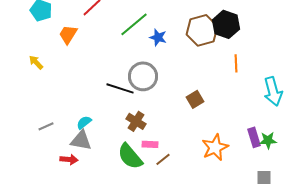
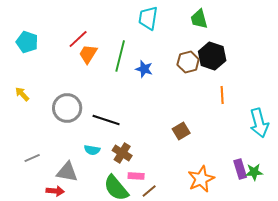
green line: (134, 24) -> (120, 56), turned -36
brown hexagon: (202, 30) -> (188, 62), size x0.7
orange trapezoid: (68, 34) -> (88, 54), moved
gray circle: (143, 76) -> (67, 108), moved
cyan semicircle: (84, 122) -> (92, 150), moved, turned -133

